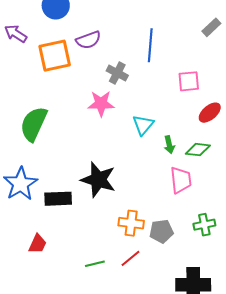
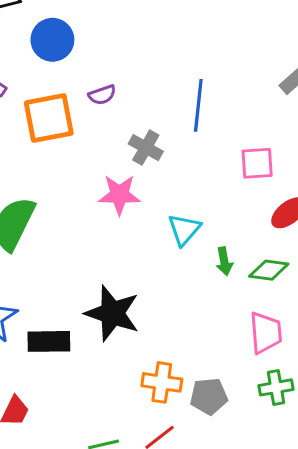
purple semicircle: (88, 40) -> (102, 95), size x0.7
pink trapezoid: (181, 180) -> (266, 333), moved

